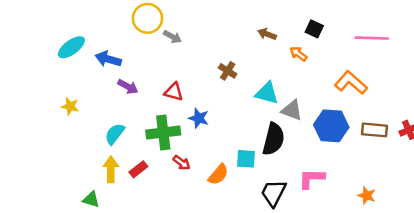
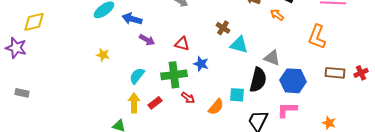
orange L-shape: (351, 83) -> (317, 37), turned -110
cyan triangle: (267, 93) -> (239, 45), moved
blue hexagon: (331, 126) -> (293, 81), moved

